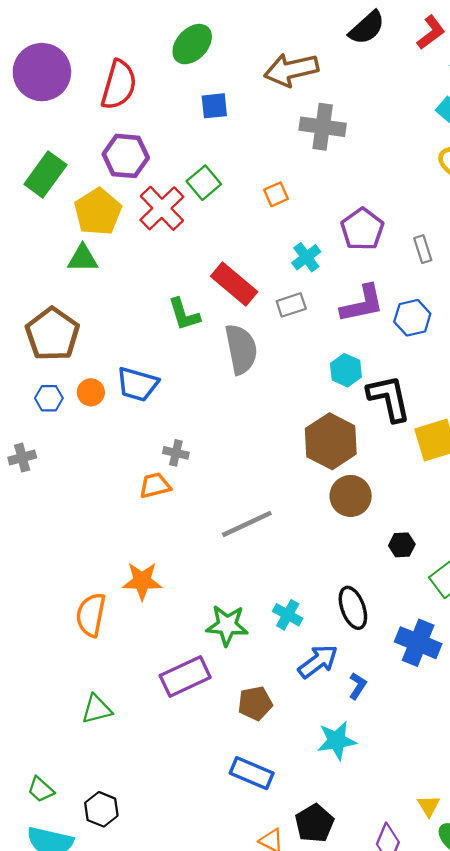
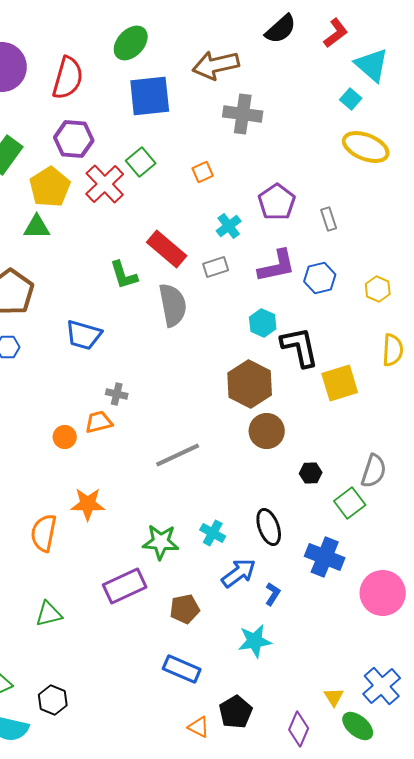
blue square: (214, 106) -> (150, 96), size x1.8
orange circle: (91, 392) -> (65, 437), moved

